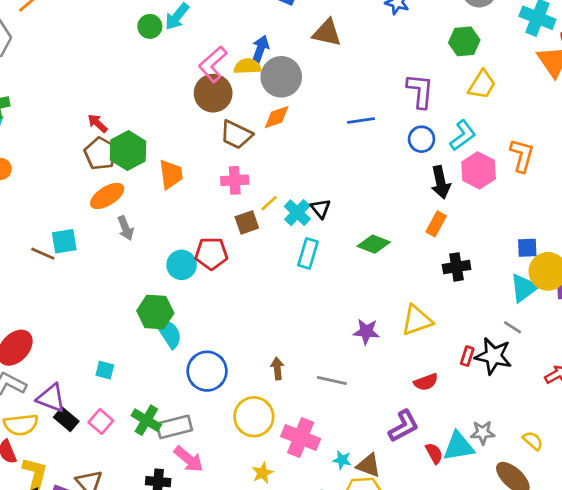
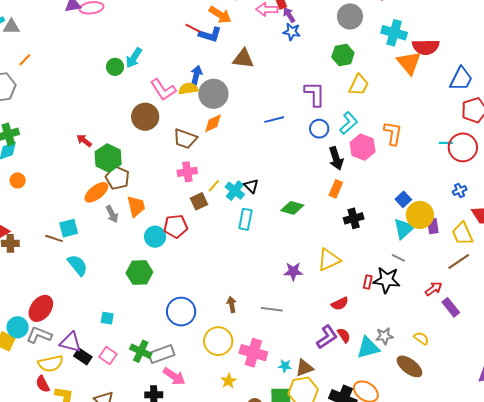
pink L-shape: (213, 64) -> (163, 90), turned -76
brown circle: (213, 93) -> (145, 117), moved
brown pentagon: (101, 154) -> (117, 178), moved
orange trapezoid: (171, 174) -> (136, 206), moved
blue square: (527, 248) -> (403, 199), turned -35
cyan semicircle: (169, 333) -> (78, 265), moved
red semicircle: (434, 453) -> (344, 335), moved
brown triangle: (369, 465) -> (304, 368), turned -36

